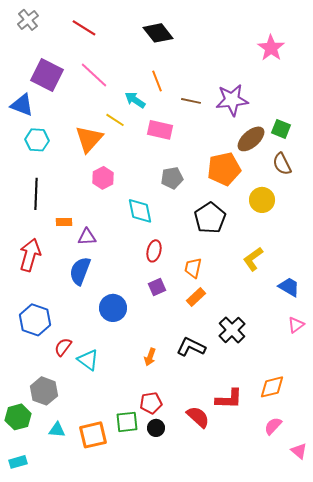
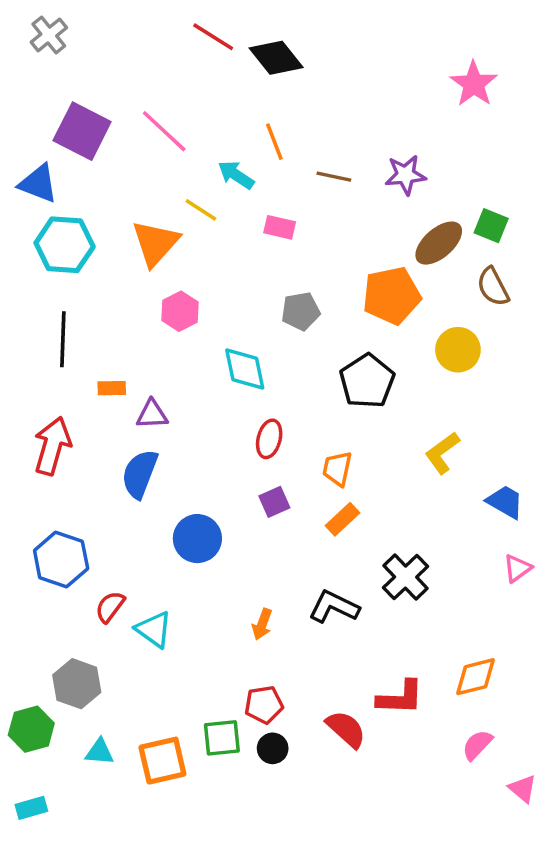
red line: (84, 28) -> (213, 37), moved
purple star: (232, 100) -> (406, 175), size x0.7
pink rectangle: (160, 130) -> (280, 227), size x0.7
cyan hexagon: (37, 140) -> (65, 245), size x1.4

